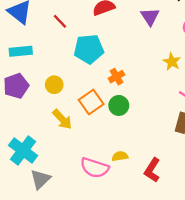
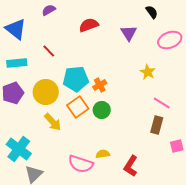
red line: (60, 21) -> (49, 51), moved
cyan pentagon: (89, 49) -> (76, 79), moved
yellow circle: (54, 85) -> (46, 92), size x1.6

